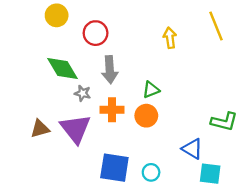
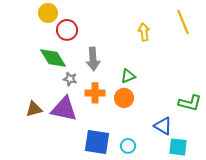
red circle: (96, 33) -> (67, 30), moved
purple triangle: (75, 129) -> (64, 109), turned -40

